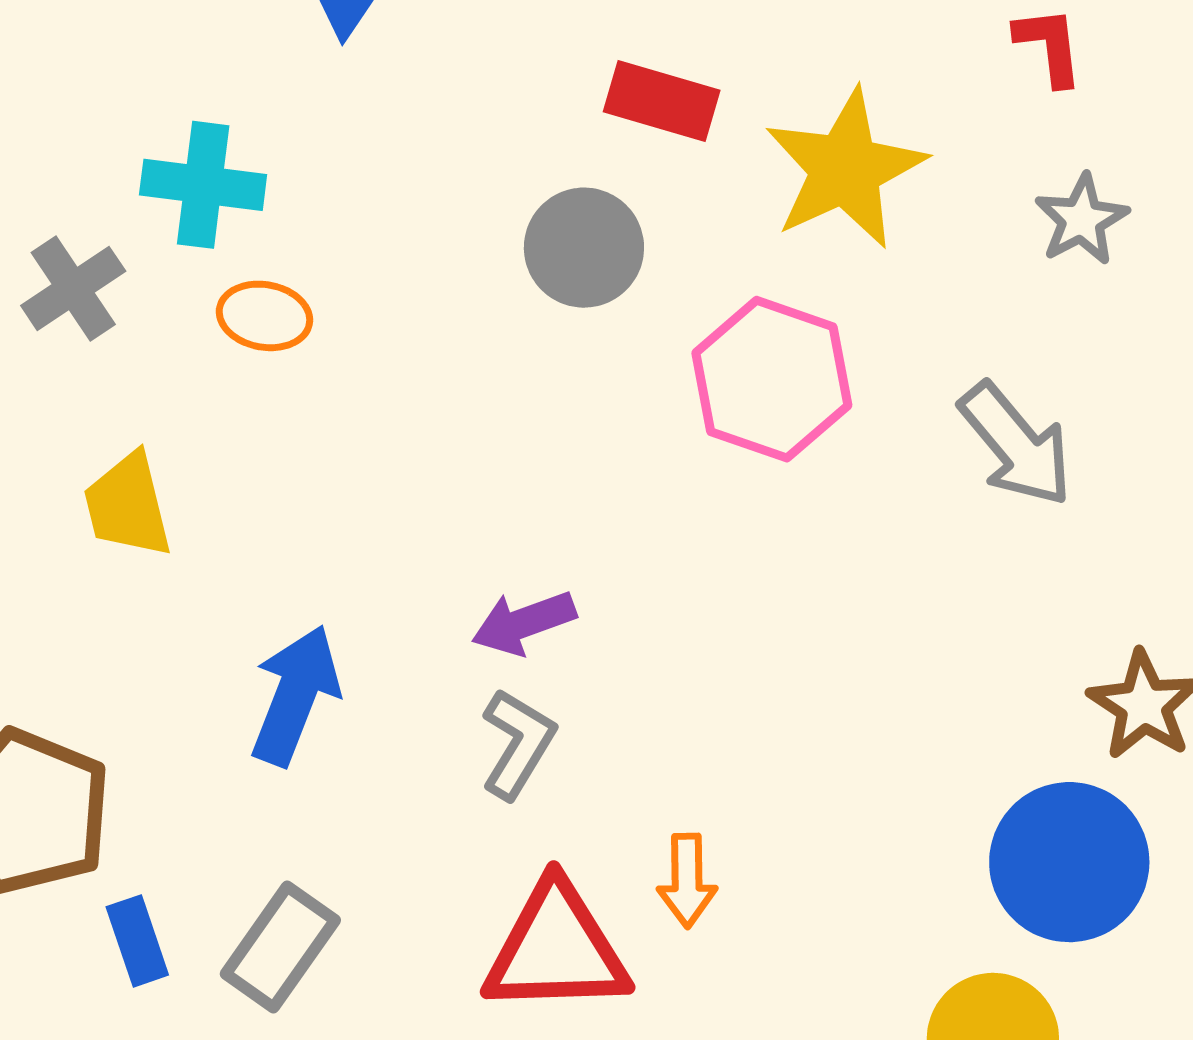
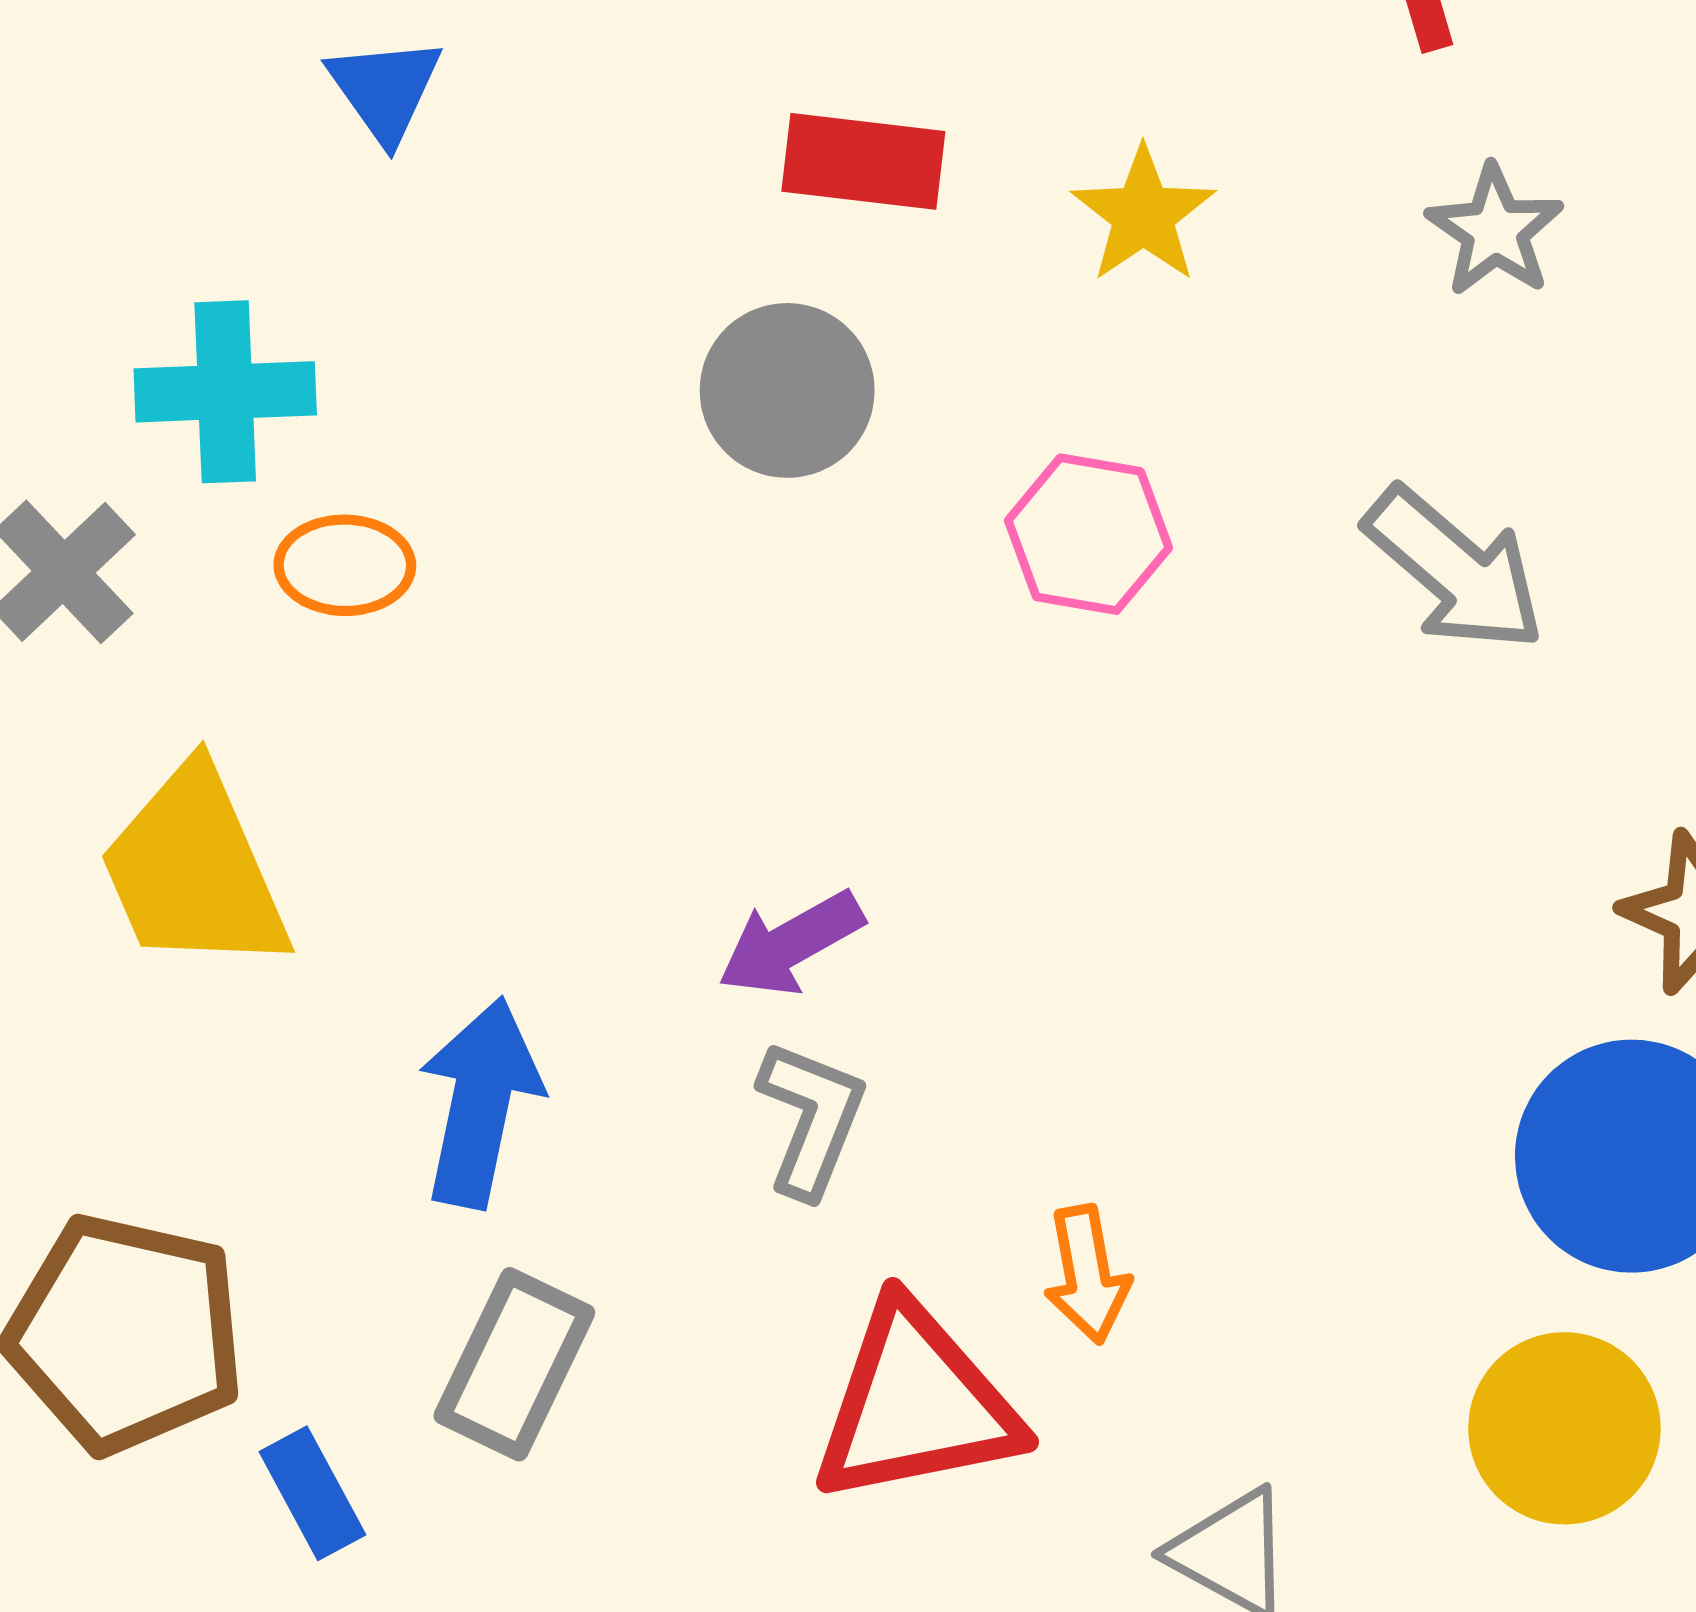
yellow star: (845, 169) -> (1143, 215), size x0.6
pink hexagon: (772, 379) -> (1088, 534), size x0.7
yellow trapezoid: (128, 505) -> (194, 870), size x1.4
gray rectangle: (280, 947) -> (514, 1364), moved

